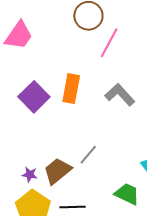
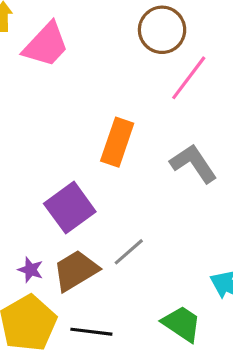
purple square: (34, 97) -> (70, 208), moved

